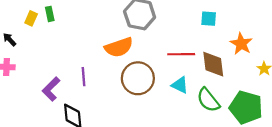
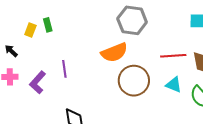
purple line: (83, 77) -> (64, 69), moved
purple L-shape: (51, 89) -> (38, 82), moved

